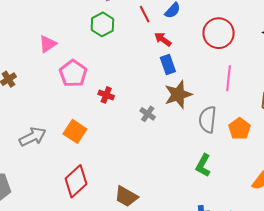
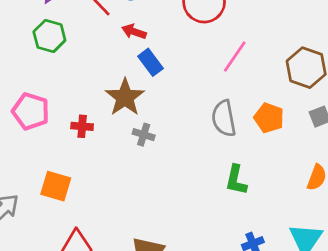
pink line: (228, 78) -> (235, 57), turned 45
brown star: (178, 94) -> (125, 97), moved

